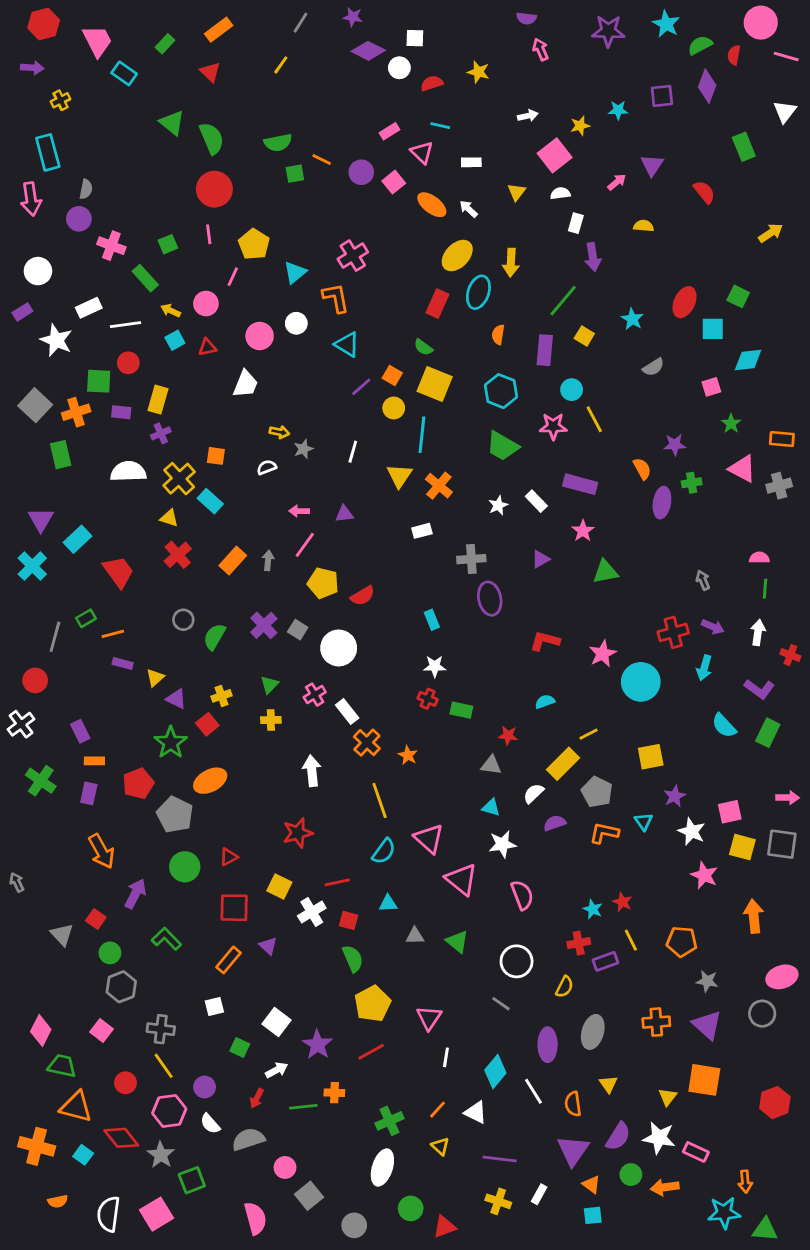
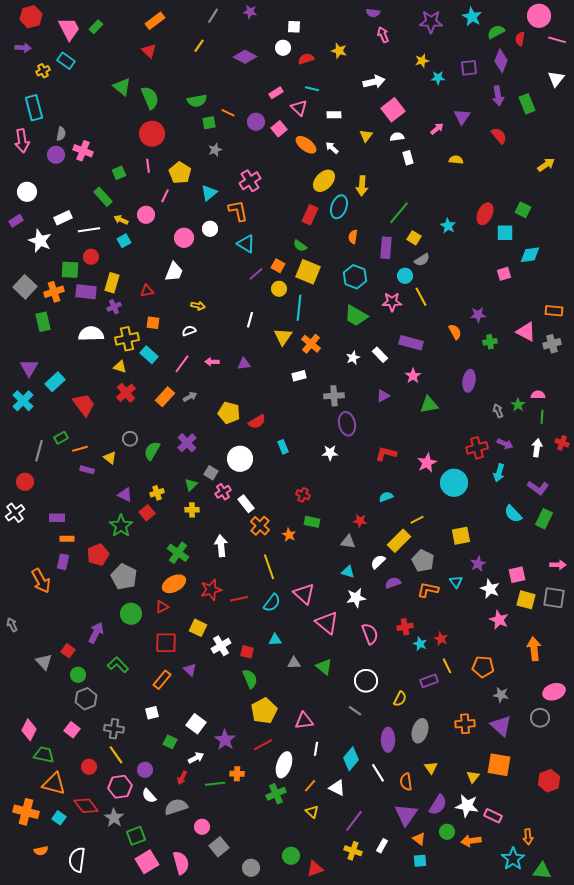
green rectangle: (165, 44) -> (96, 27), moved
purple diamond: (368, 51) -> (245, 57), moved
cyan rectangle: (124, 73) -> (66, 61), moved
white arrow: (528, 116) -> (374, 82), size x1.5
yellow star: (580, 126) -> (422, 61), moved
white rectangle: (576, 223) -> (408, 158), turned -32
pink cross: (111, 246) -> (83, 151), moved
purple arrow: (593, 257) -> (498, 96), moved
red triangle: (207, 347) -> (147, 291), moved
gray semicircle: (653, 367) -> (422, 260), moved
purple rectangle: (121, 412) -> (86, 292), size x1.5
green star: (731, 424) -> (518, 405), moved
gray star: (303, 449) -> (215, 150), moved
yellow cross: (179, 479) -> (127, 339), turned 30
purple ellipse: (662, 503) -> (469, 381), moved
pink line: (305, 545) -> (182, 364), moved
gray arrow: (268, 560) -> (190, 397), turned 56
cyan rectangle: (432, 620) -> (283, 447), moved
gray square: (298, 630) -> (211, 473), moved
red cross: (790, 655) -> (562, 443), moved
white star: (435, 666) -> (330, 453), moved
yellow triangle: (155, 678) -> (110, 458), moved, turned -40
green rectangle: (461, 710) -> (312, 522), moved
purple rectangle: (80, 731) -> (57, 518), turned -63
green cross: (41, 781) -> (178, 553), moved
orange ellipse: (210, 781) -> (174, 584), moved
orange arrow: (101, 851) -> (41, 581), moved
red line: (337, 882) -> (239, 599), moved
red cross: (579, 943) -> (405, 627), moved
pink triangle: (429, 1018) -> (304, 721), turned 48
purple line: (500, 1159) -> (354, 821), turned -60
white ellipse: (382, 1167) -> (284, 765), moved
cyan star: (724, 1213) -> (513, 859), turned -30
pink square: (157, 1214) -> (147, 862), moved

